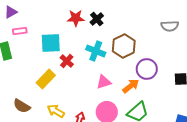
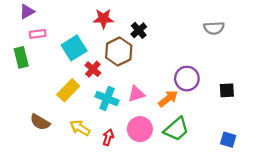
black cross: (97, 19) -> (139, 30), moved
cyan square: (51, 43) -> (74, 48), turned -30
brown hexagon: (124, 46) -> (119, 52), moved
cyan cross: (96, 51) -> (107, 99), moved

